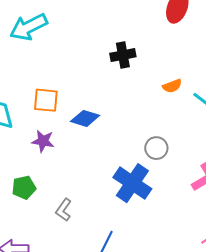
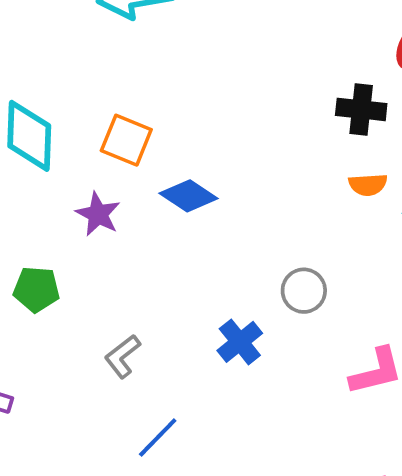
black cross: (123, 55) -> (361, 109), moved
blue cross: (132, 183) -> (240, 342), size x0.6
gray L-shape: (64, 210) -> (122, 356), moved

